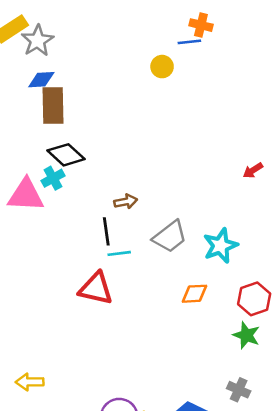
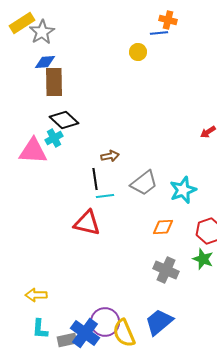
gray cross: (239, 390) -> (166, 270), moved, size x1.4

